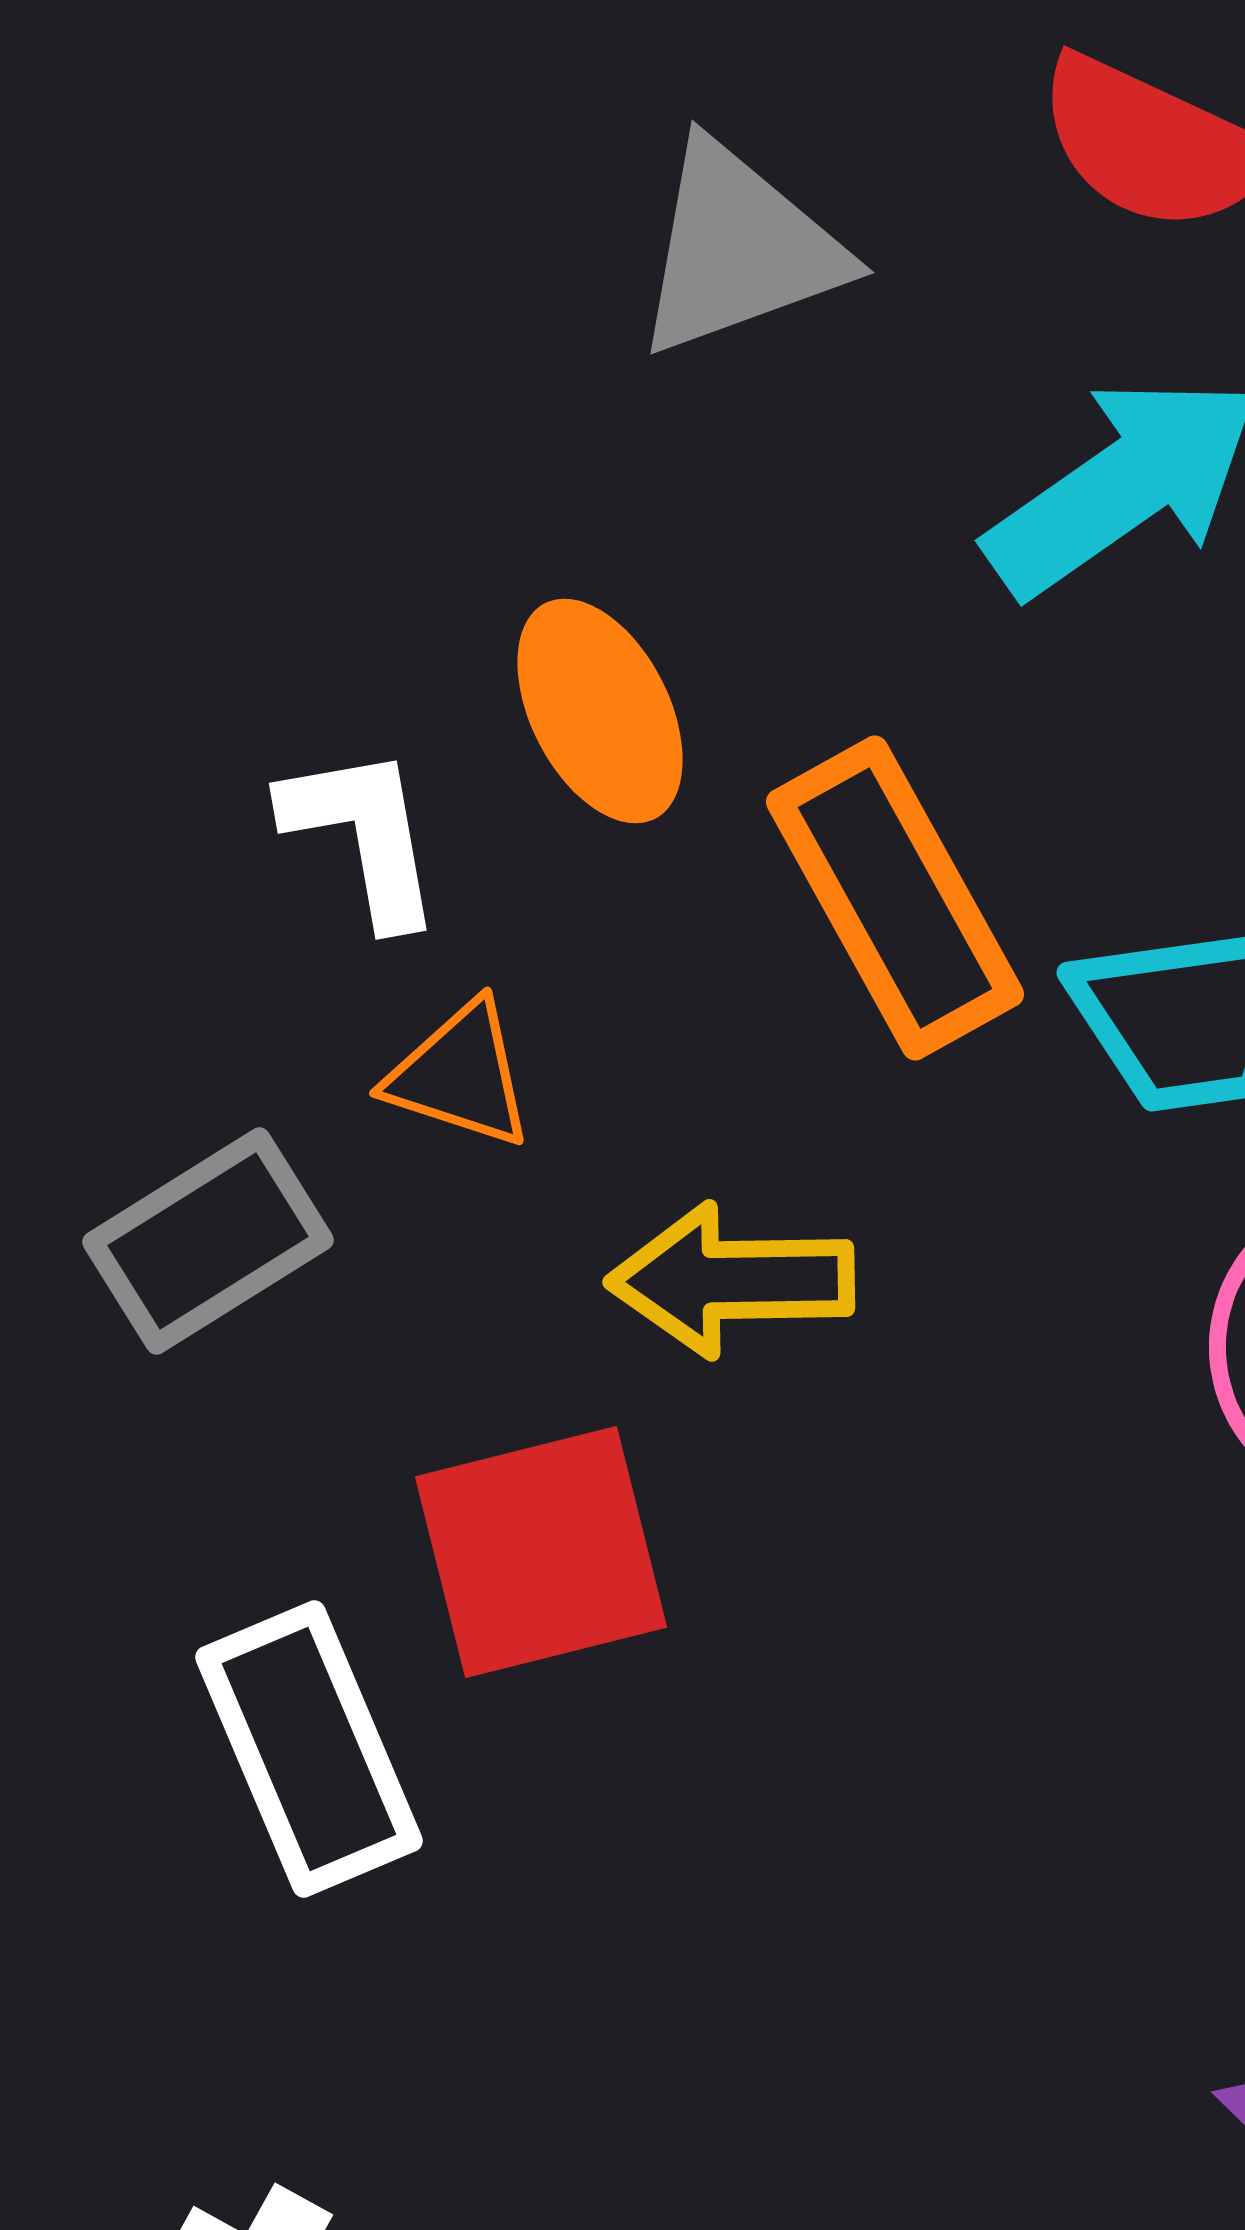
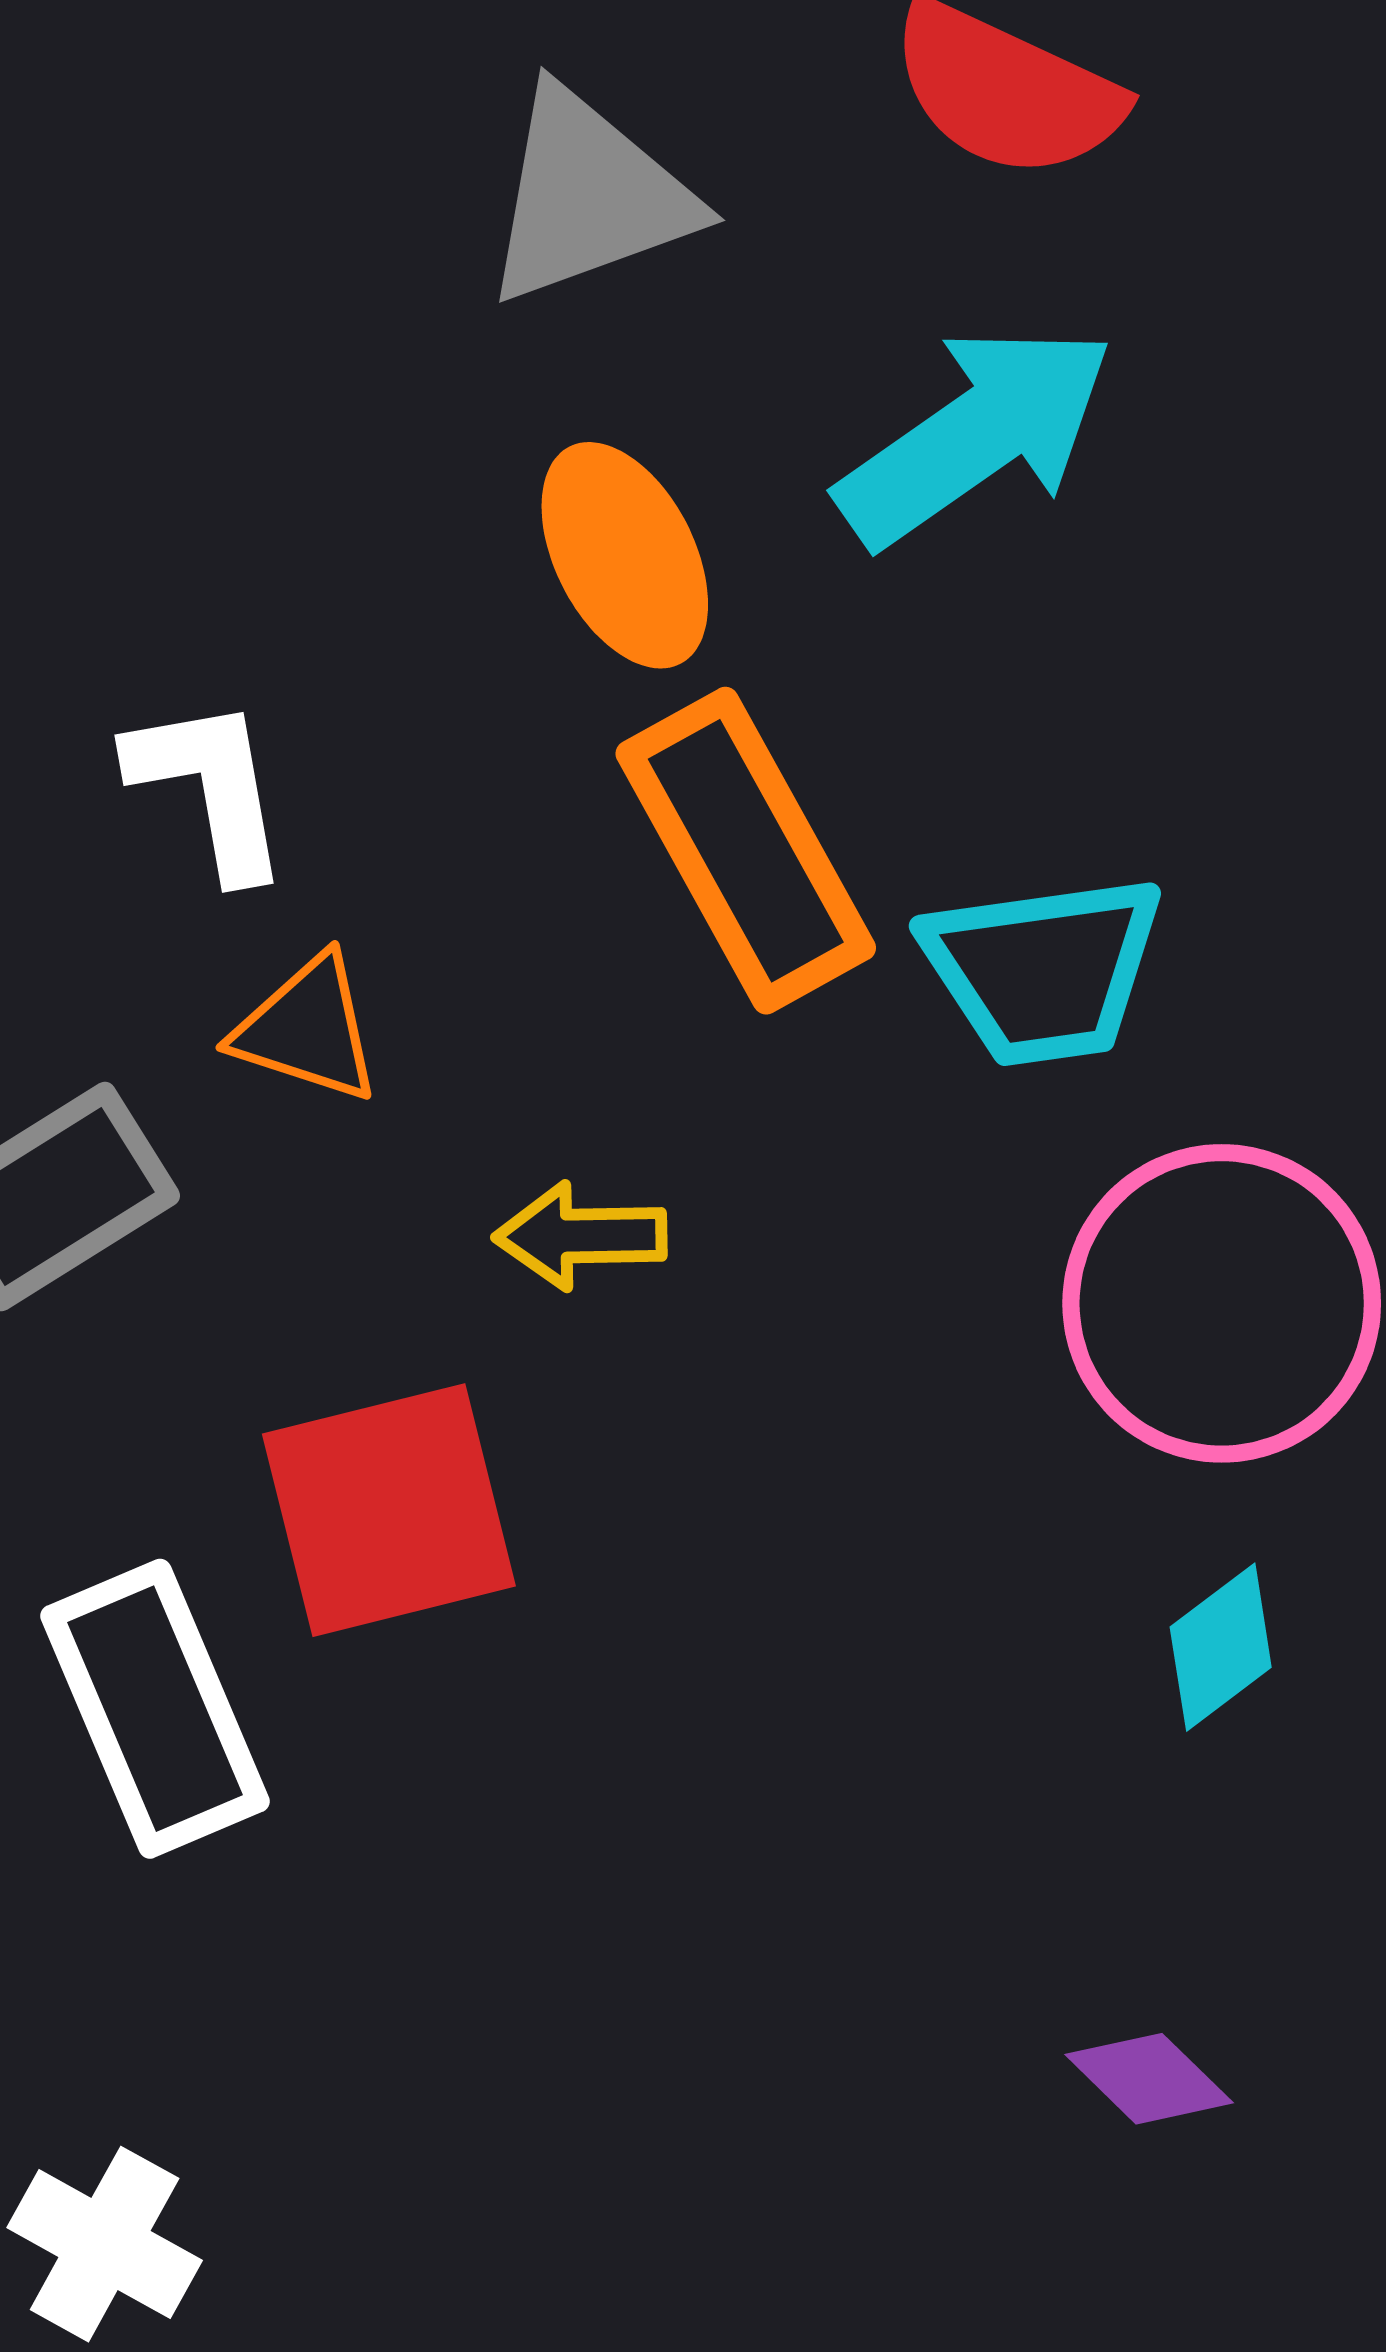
orange ellipse: (600, 711) -> (625, 555), moved
yellow arrow: (731, 1280) -> (580, 1236), size x0.7

